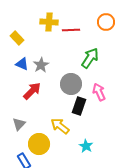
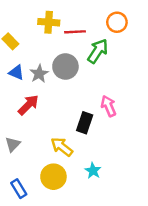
green arrow: (90, 58) -> (98, 51), moved
gray circle: (71, 84) -> (65, 67), moved
yellow circle: (39, 144) -> (53, 177), moved

